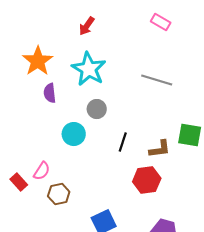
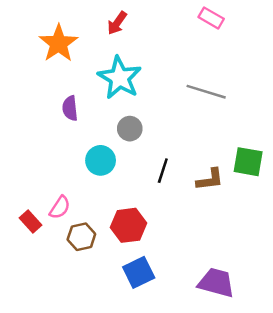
orange star: (38, 61) -> (59, 43), moved
red hexagon: (147, 180) -> (128, 225), moved

